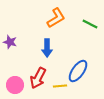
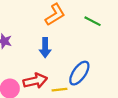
red arrow: (38, 78) -> (35, 81), turned -130

